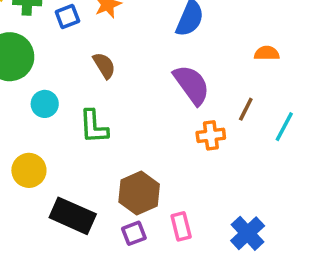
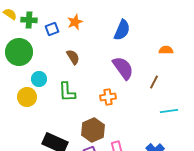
cyan line: (284, 127) -> (169, 111), moved, turned 54
orange cross: (211, 135) -> (108, 97), moved
yellow circle: (29, 170) -> (27, 97), moved

